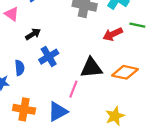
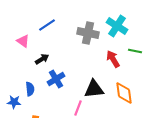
red arrow: (113, 34) -> (113, 59), turned 84
orange diamond: (125, 72) -> (124, 93), turned 70

